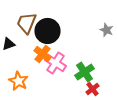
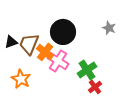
brown trapezoid: (26, 23) -> (29, 44), moved
black circle: (48, 31) -> (63, 32), moved

